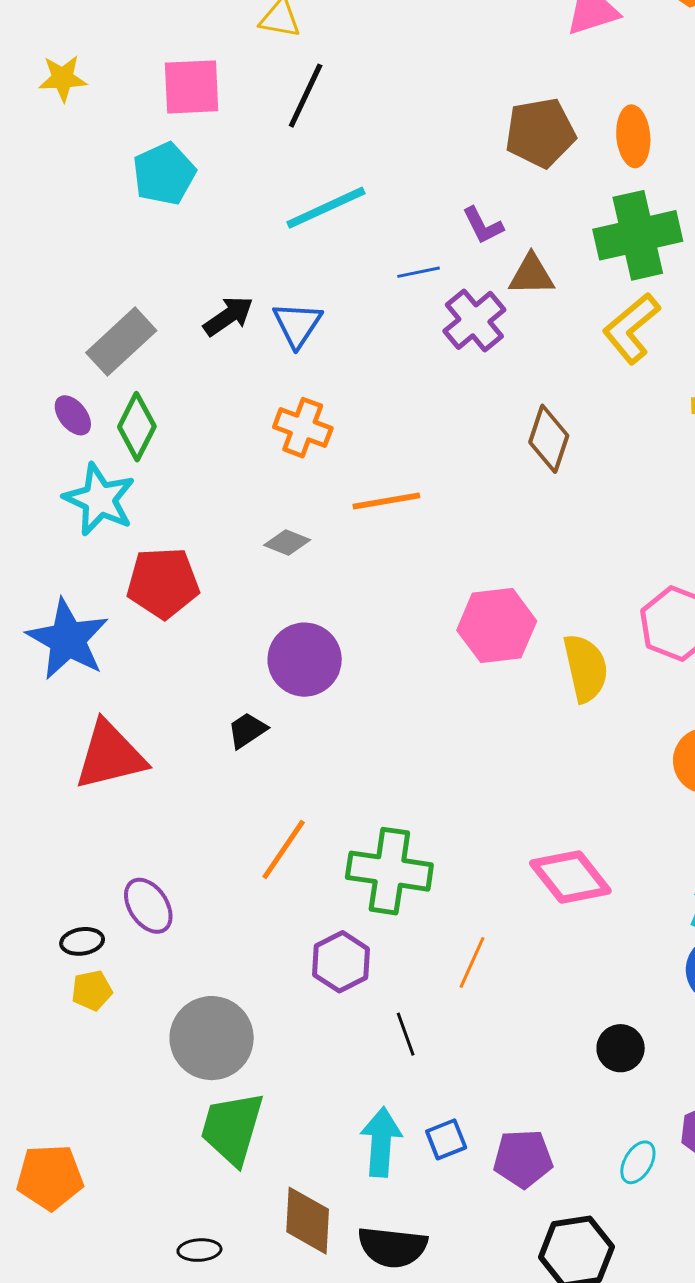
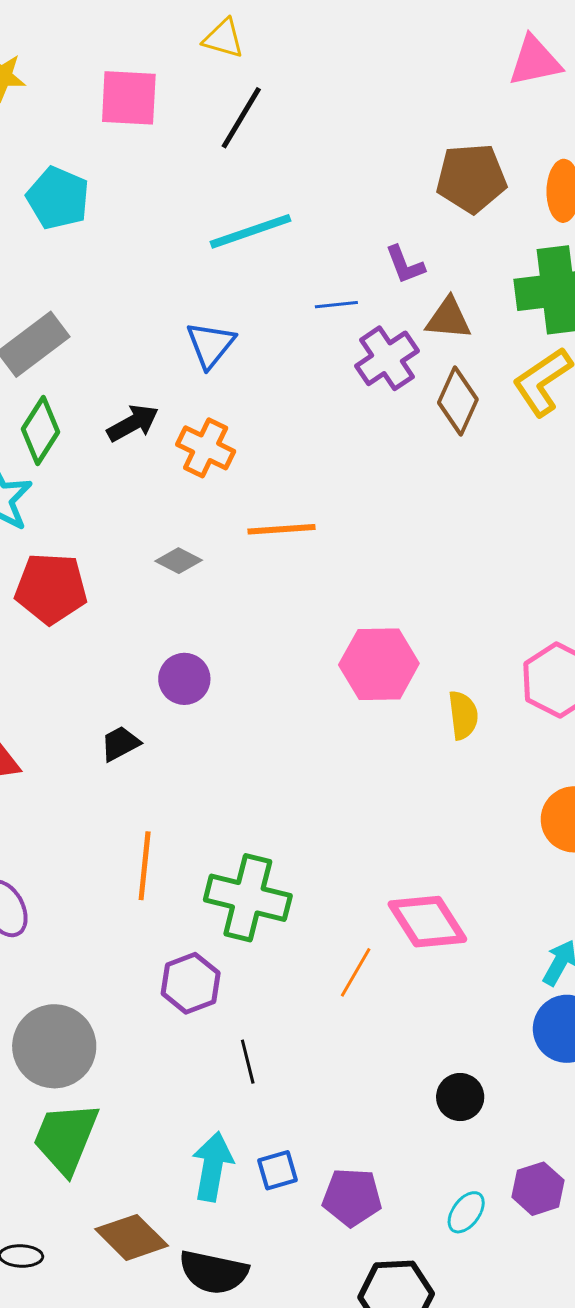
cyan pentagon: (164, 174) -> (58, 198), moved, turned -30
black arrow: (228, 316) -> (133, 423), moved
brown diamond: (549, 439) -> (458, 401), moved
purple circle: (305, 660) -> (184, 679), size x0.7
yellow semicircle: (586, 668) -> (463, 715), size x0.7
orange line: (284, 849) -> (145, 866), turned -34
orange line: (472, 962) -> (356, 972), moved
brown diamond: (308, 1221) -> (132, 1237), turned -54

